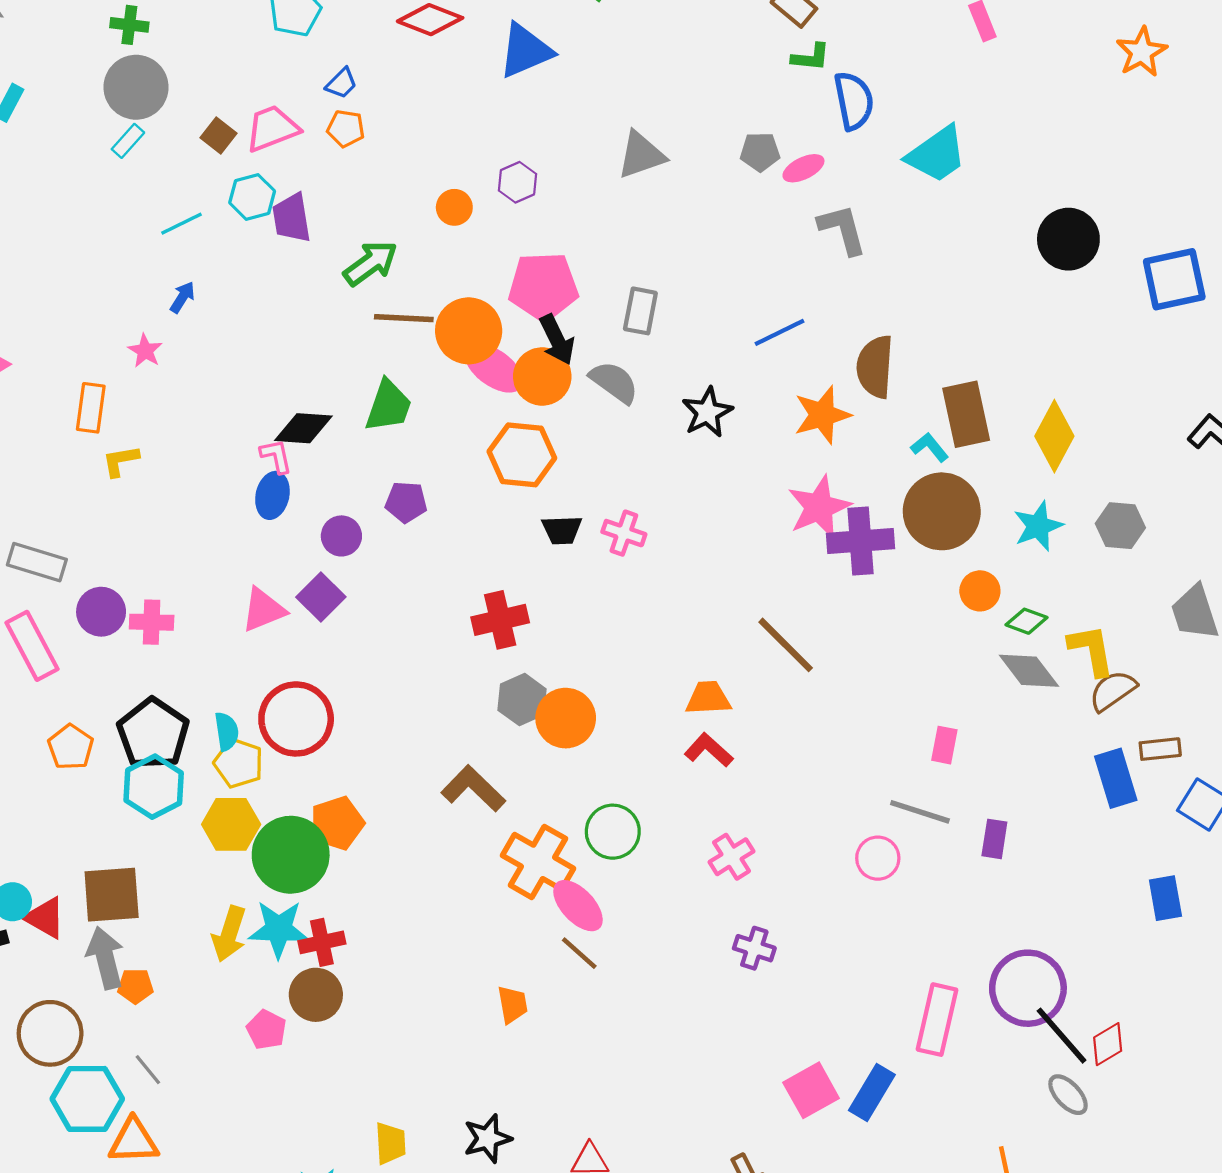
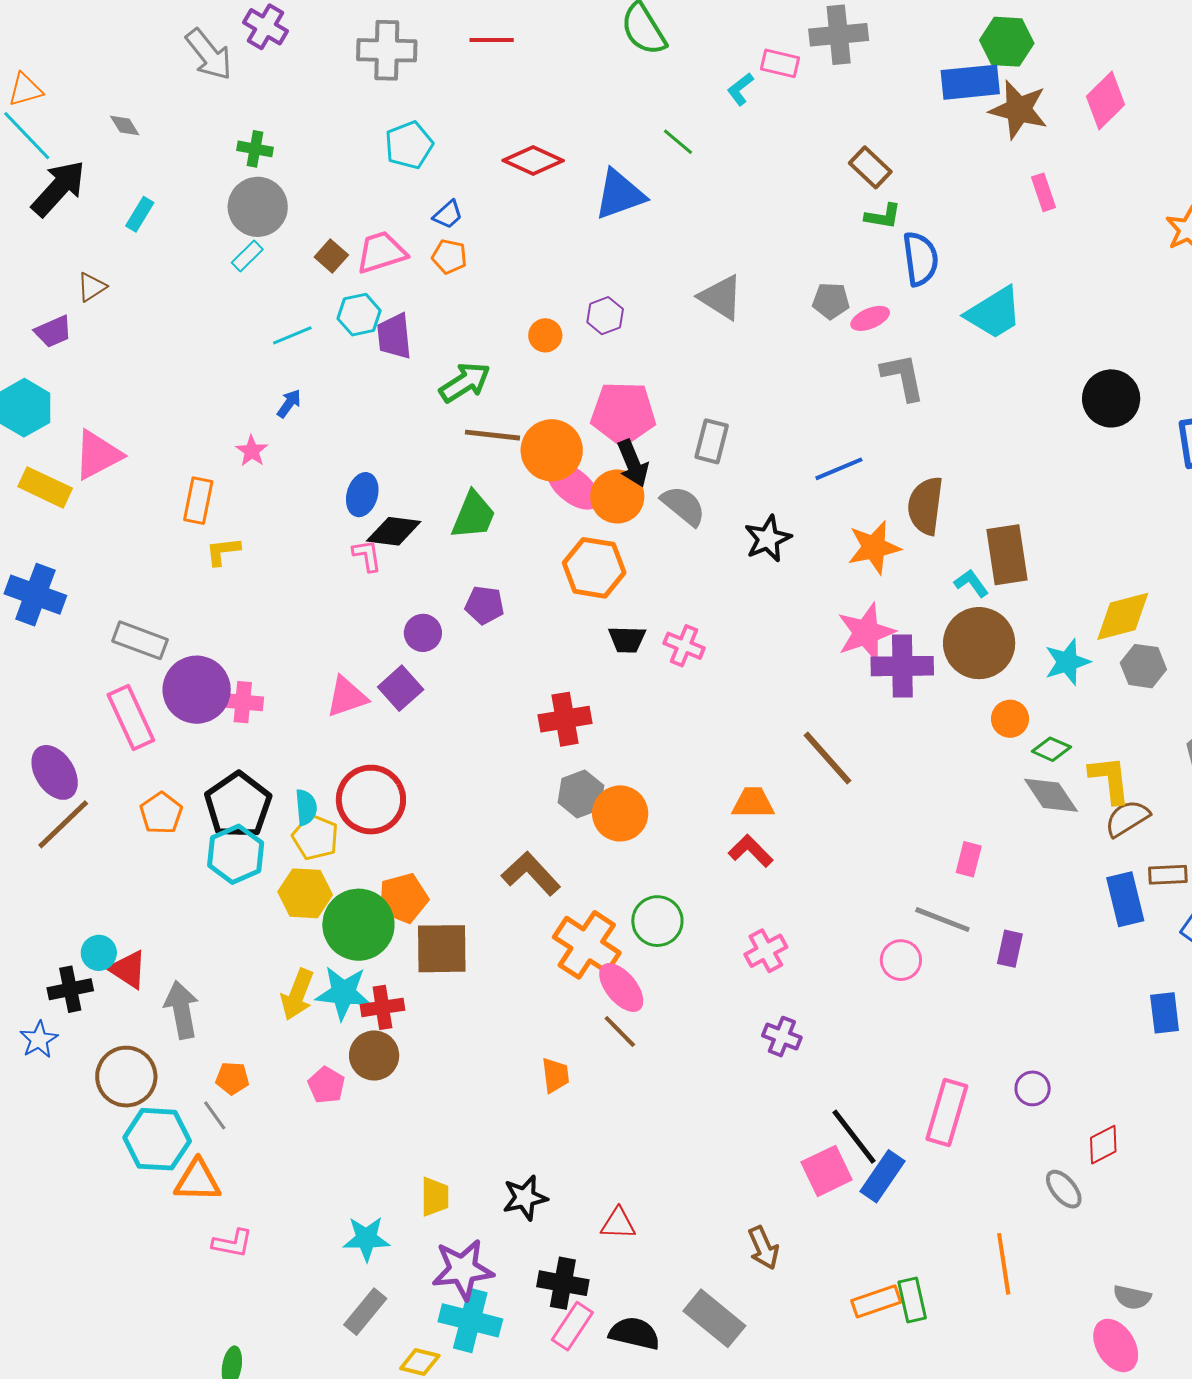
gray triangle: (641, 155) -> (721, 297), turned 48
yellow diamond: (1054, 436) -> (1123, 616), moved, turned 44
blue ellipse: (272, 495) -> (362, 495), moved
purple circle: (101, 612) -> (197, 690), size x1.5
brown square: (112, 895) -> (442, 949), moved
orange pentagon: (135, 986) -> (232, 1078), moved
purple circle: (1028, 988) -> (1033, 1088), size x0.5
black line: (1062, 1036) -> (854, 1137), moved

